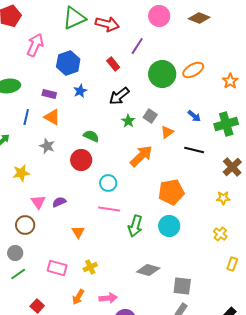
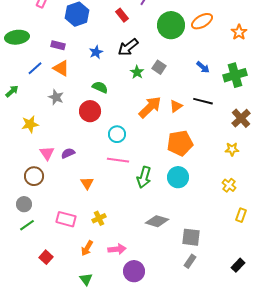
blue star: (80, 91) -> (96, 52), moved
blue line: (26, 117) -> (35, 68), turned 35
orange triangle: (167, 132) -> (176, 106), moved

